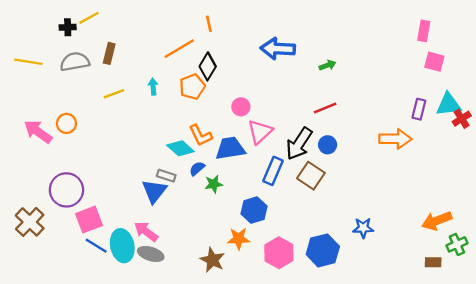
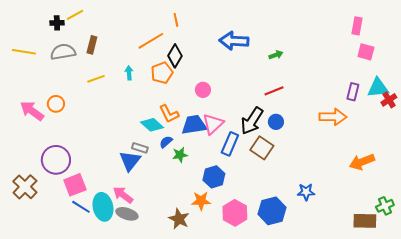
pink triangle: (260, 132) -> (213, 124), moved
orange arrow: (437, 221) -> (362, 162), moved
brown rectangle: (433, 262) -> (365, 221), size x1.6

